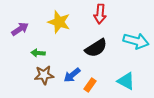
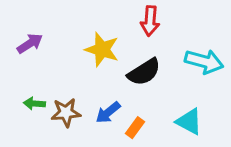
yellow star: (59, 22) -> (102, 49), moved
green arrow: (38, 53) -> (34, 104), moved

